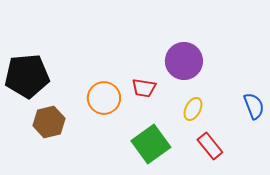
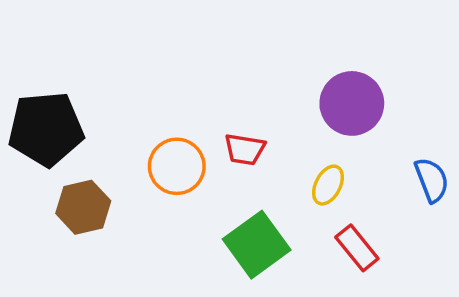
purple circle: (184, 61) -> (352, 103), moved

